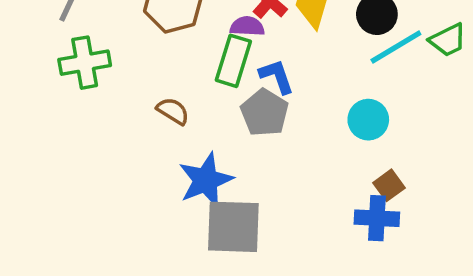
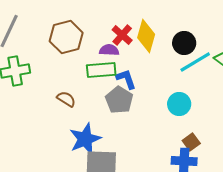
green rectangle: (233, 61) -> (101, 70), turned 68

